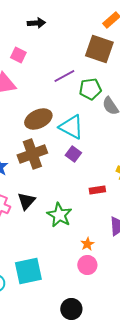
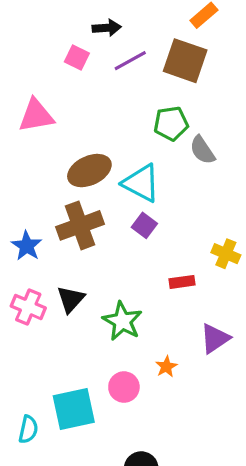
black arrow: (36, 23) -> (107, 28), moved
pink square: (18, 55) -> (77, 58), moved
purple line: (64, 76) -> (130, 61), moved
pink circle: (87, 265) -> (124, 387), moved

